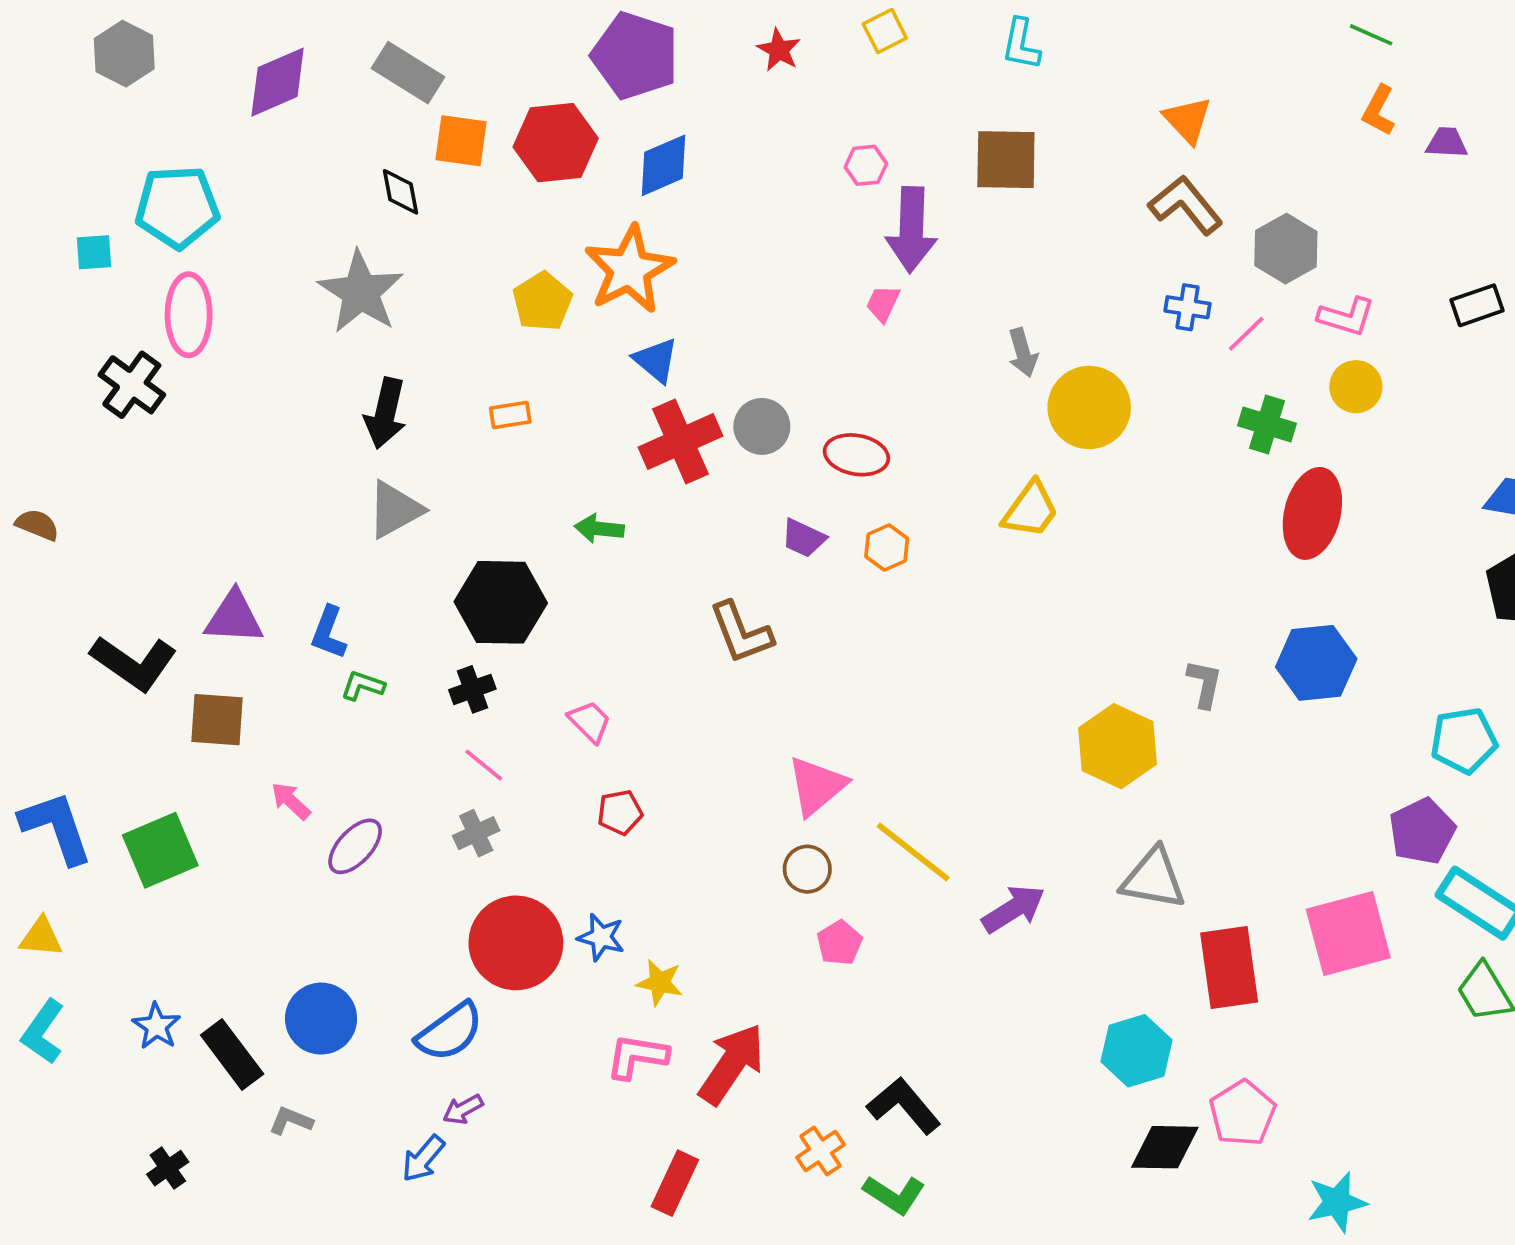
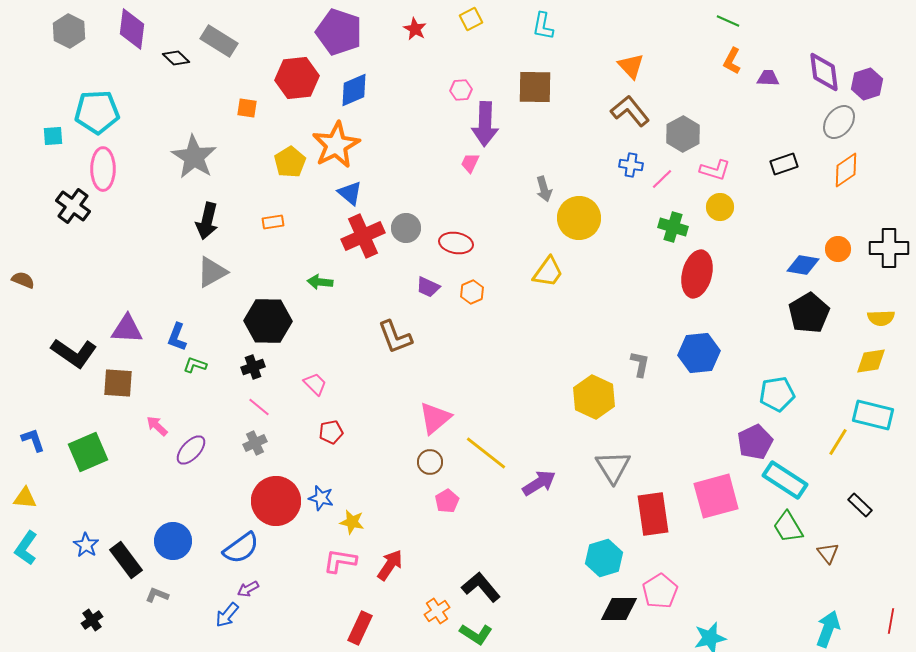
purple diamond: (278, 82) -> (132, 29), moved, turned -60
orange square: (461, 141) -> (247, 108), moved, size x0.7
black diamond: (400, 192) -> (176, 58), moved, turned -36
blue L-shape: (56, 827) -> (33, 440), size x0.6
gray triangle: (1153, 879) -> (613, 467), turned 48
red arrow: (732, 1064) -> (390, 565), size x0.7

